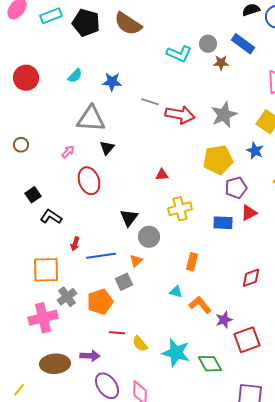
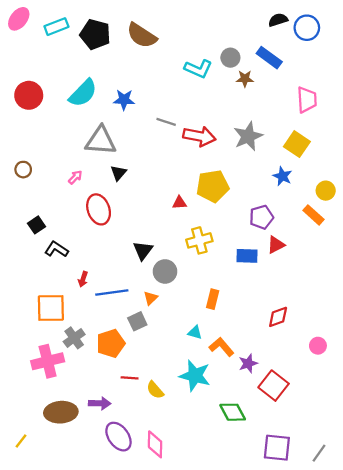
cyan semicircle: (75, 76) -> (83, 93), size x1.8
yellow pentagon: (218, 160) -> (213, 186), moved
red square: (247, 340) -> (274, 386), turned -32
cyan star: (176, 353) -> (195, 376), moved

